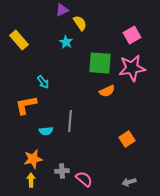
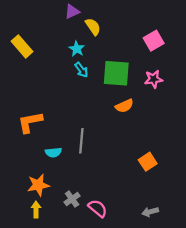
pink star: (132, 68) -> (154, 79), size x0.6
cyan arrow: (43, 82) -> (81, 70), moved
gray cross: (62, 171) -> (72, 199), turned -32

